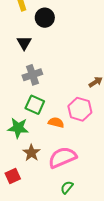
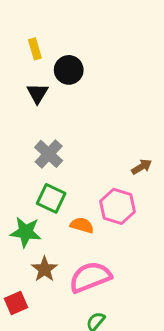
black triangle: (24, 43) -> (37, 93), moved
gray cross: (32, 75) -> (49, 154), turned -30

